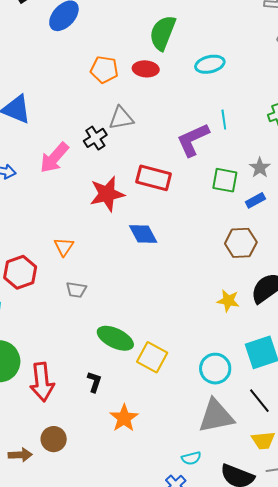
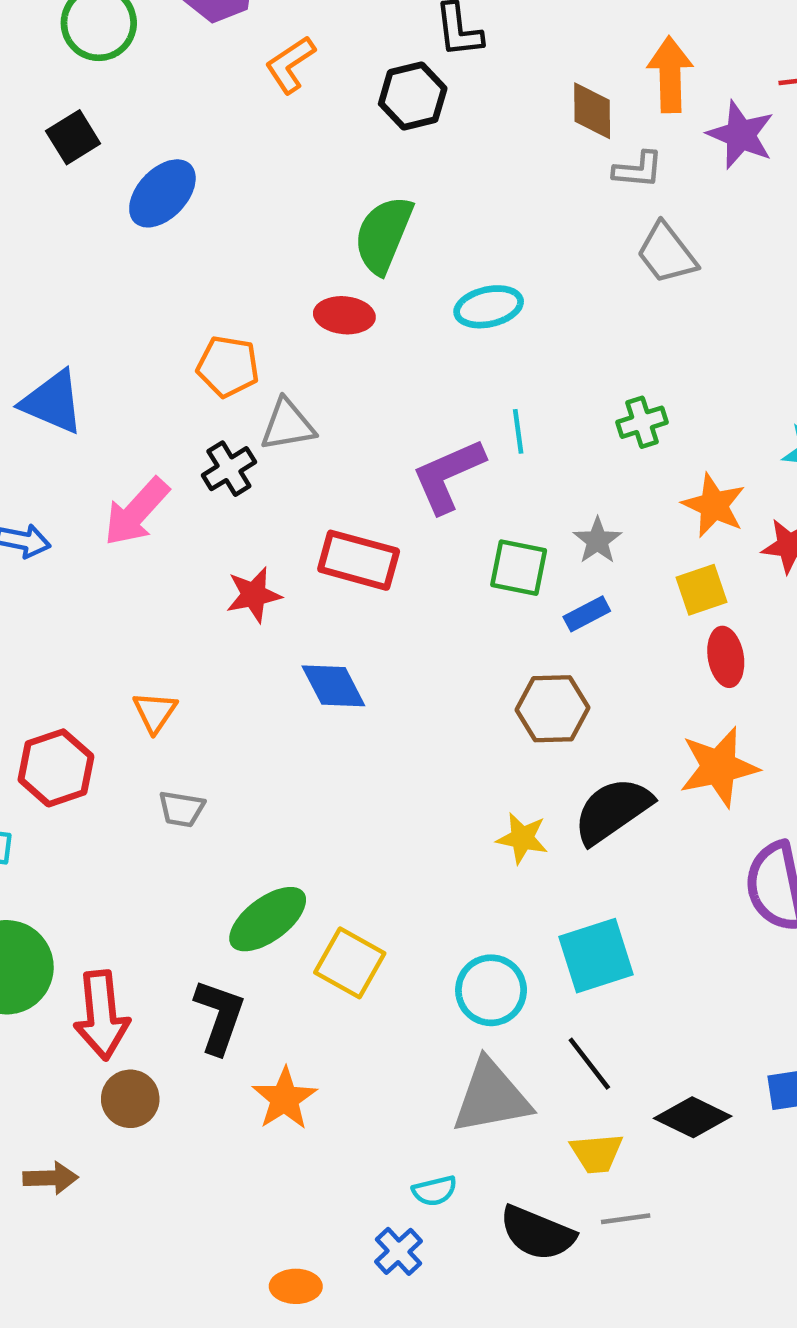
orange pentagon: (104, 70) -> (228, 366), moved
red star: (107, 194) -> (254, 595), size x0.7
green ellipse: (115, 338) -> (268, 919), turned -63
black L-shape: (94, 382) -> (219, 1016), size x1.6
brown circle: (54, 439) -> (130, 1099), moved

